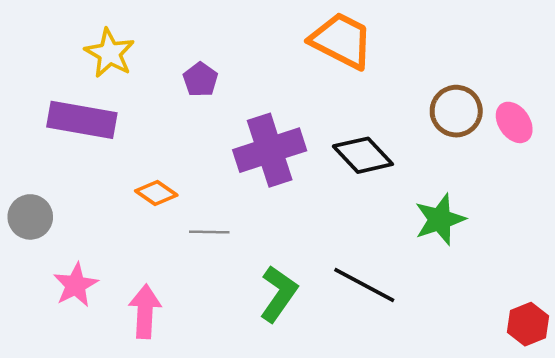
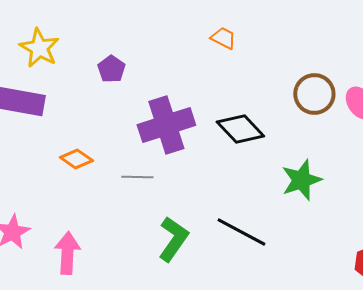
orange trapezoid: (342, 41) -> (223, 38), size x0.5
gray line: (209, 232) -> (137, 177), moved

